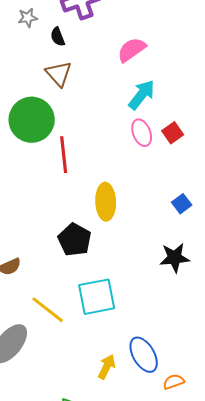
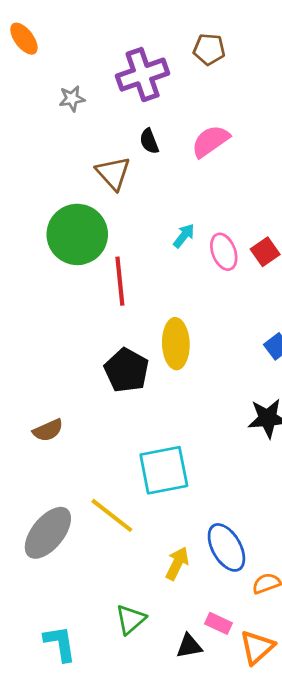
black semicircle: (58, 37) -> (149, 141), moved
cyan arrow: (142, 95) -> (184, 236), moved, size x0.6
black pentagon: (75, 240) -> (127, 370), moved
yellow line: (48, 310) -> (112, 515), moved

